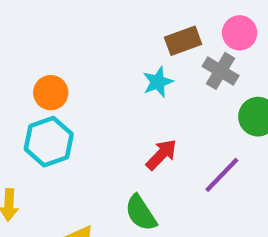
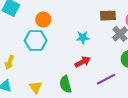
cyan star: (158, 82) -> (83, 38), moved

